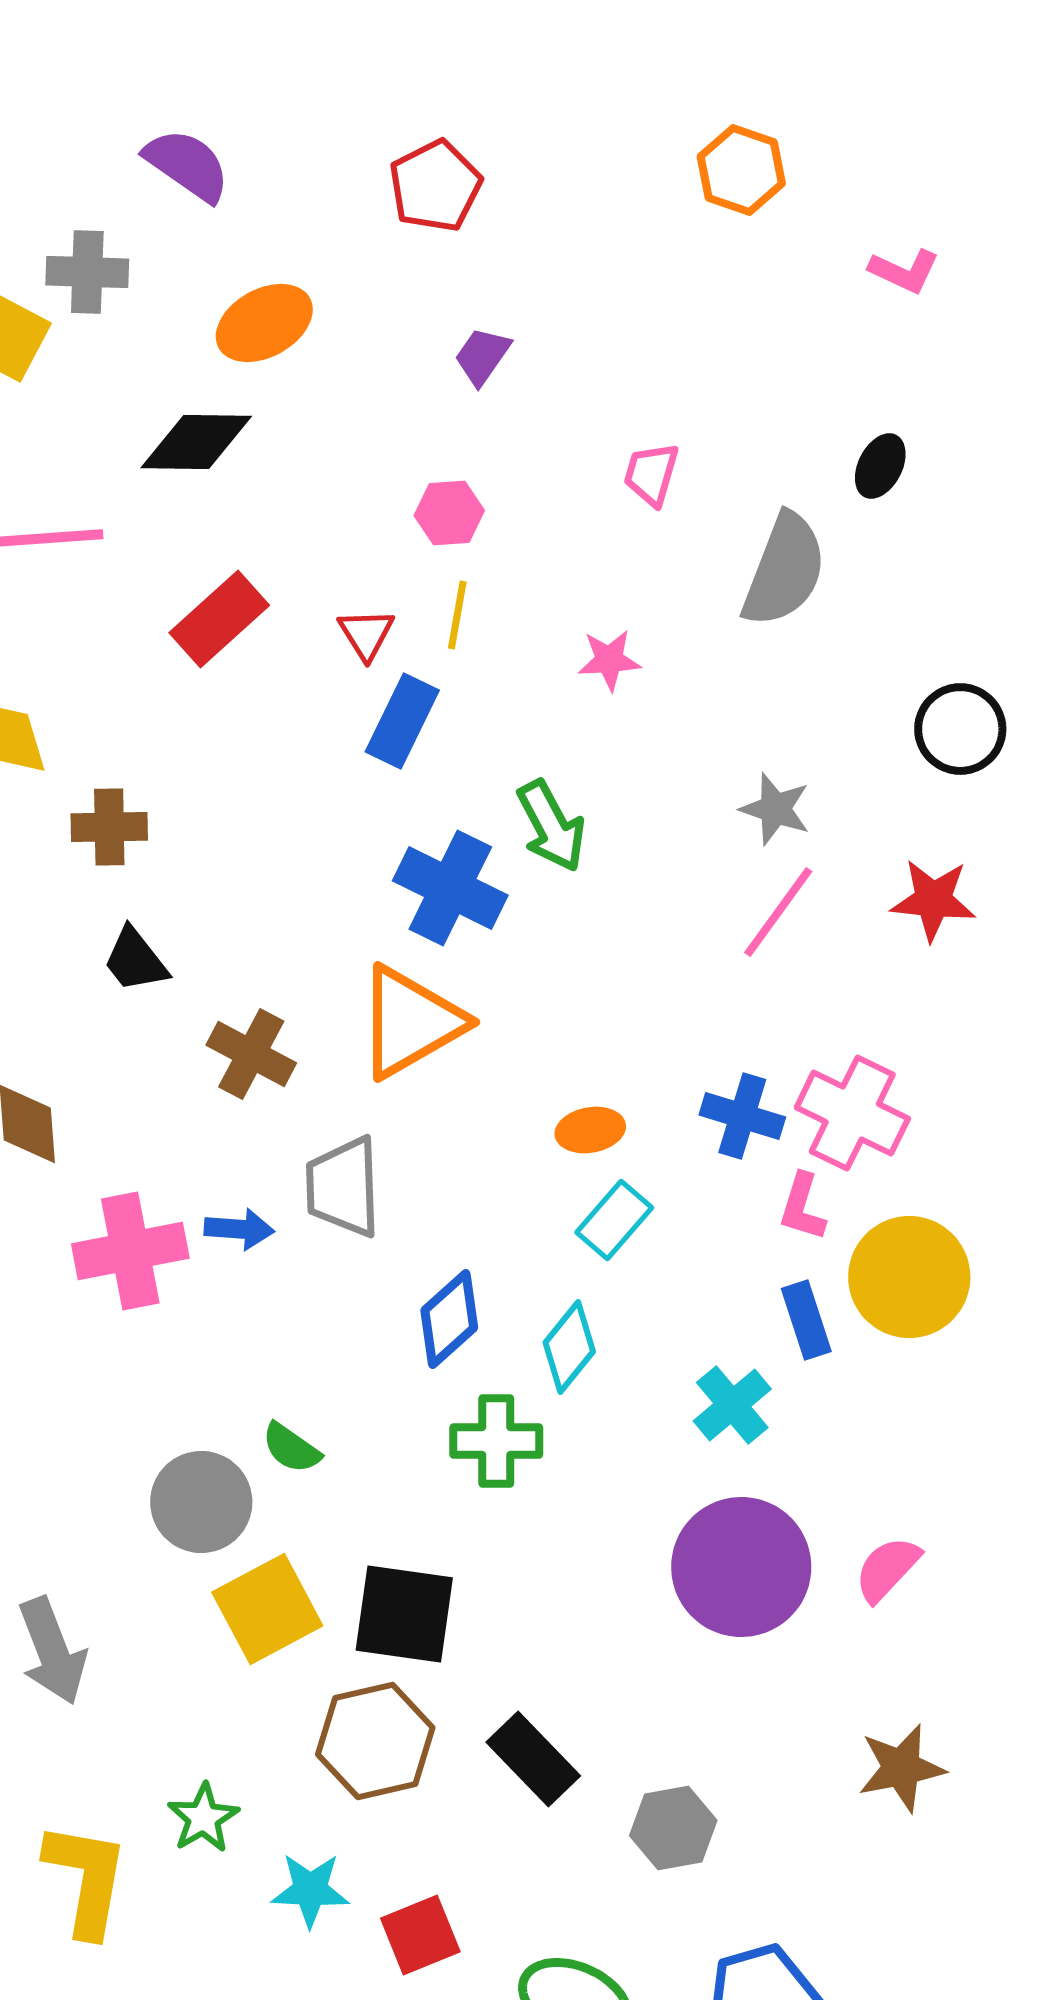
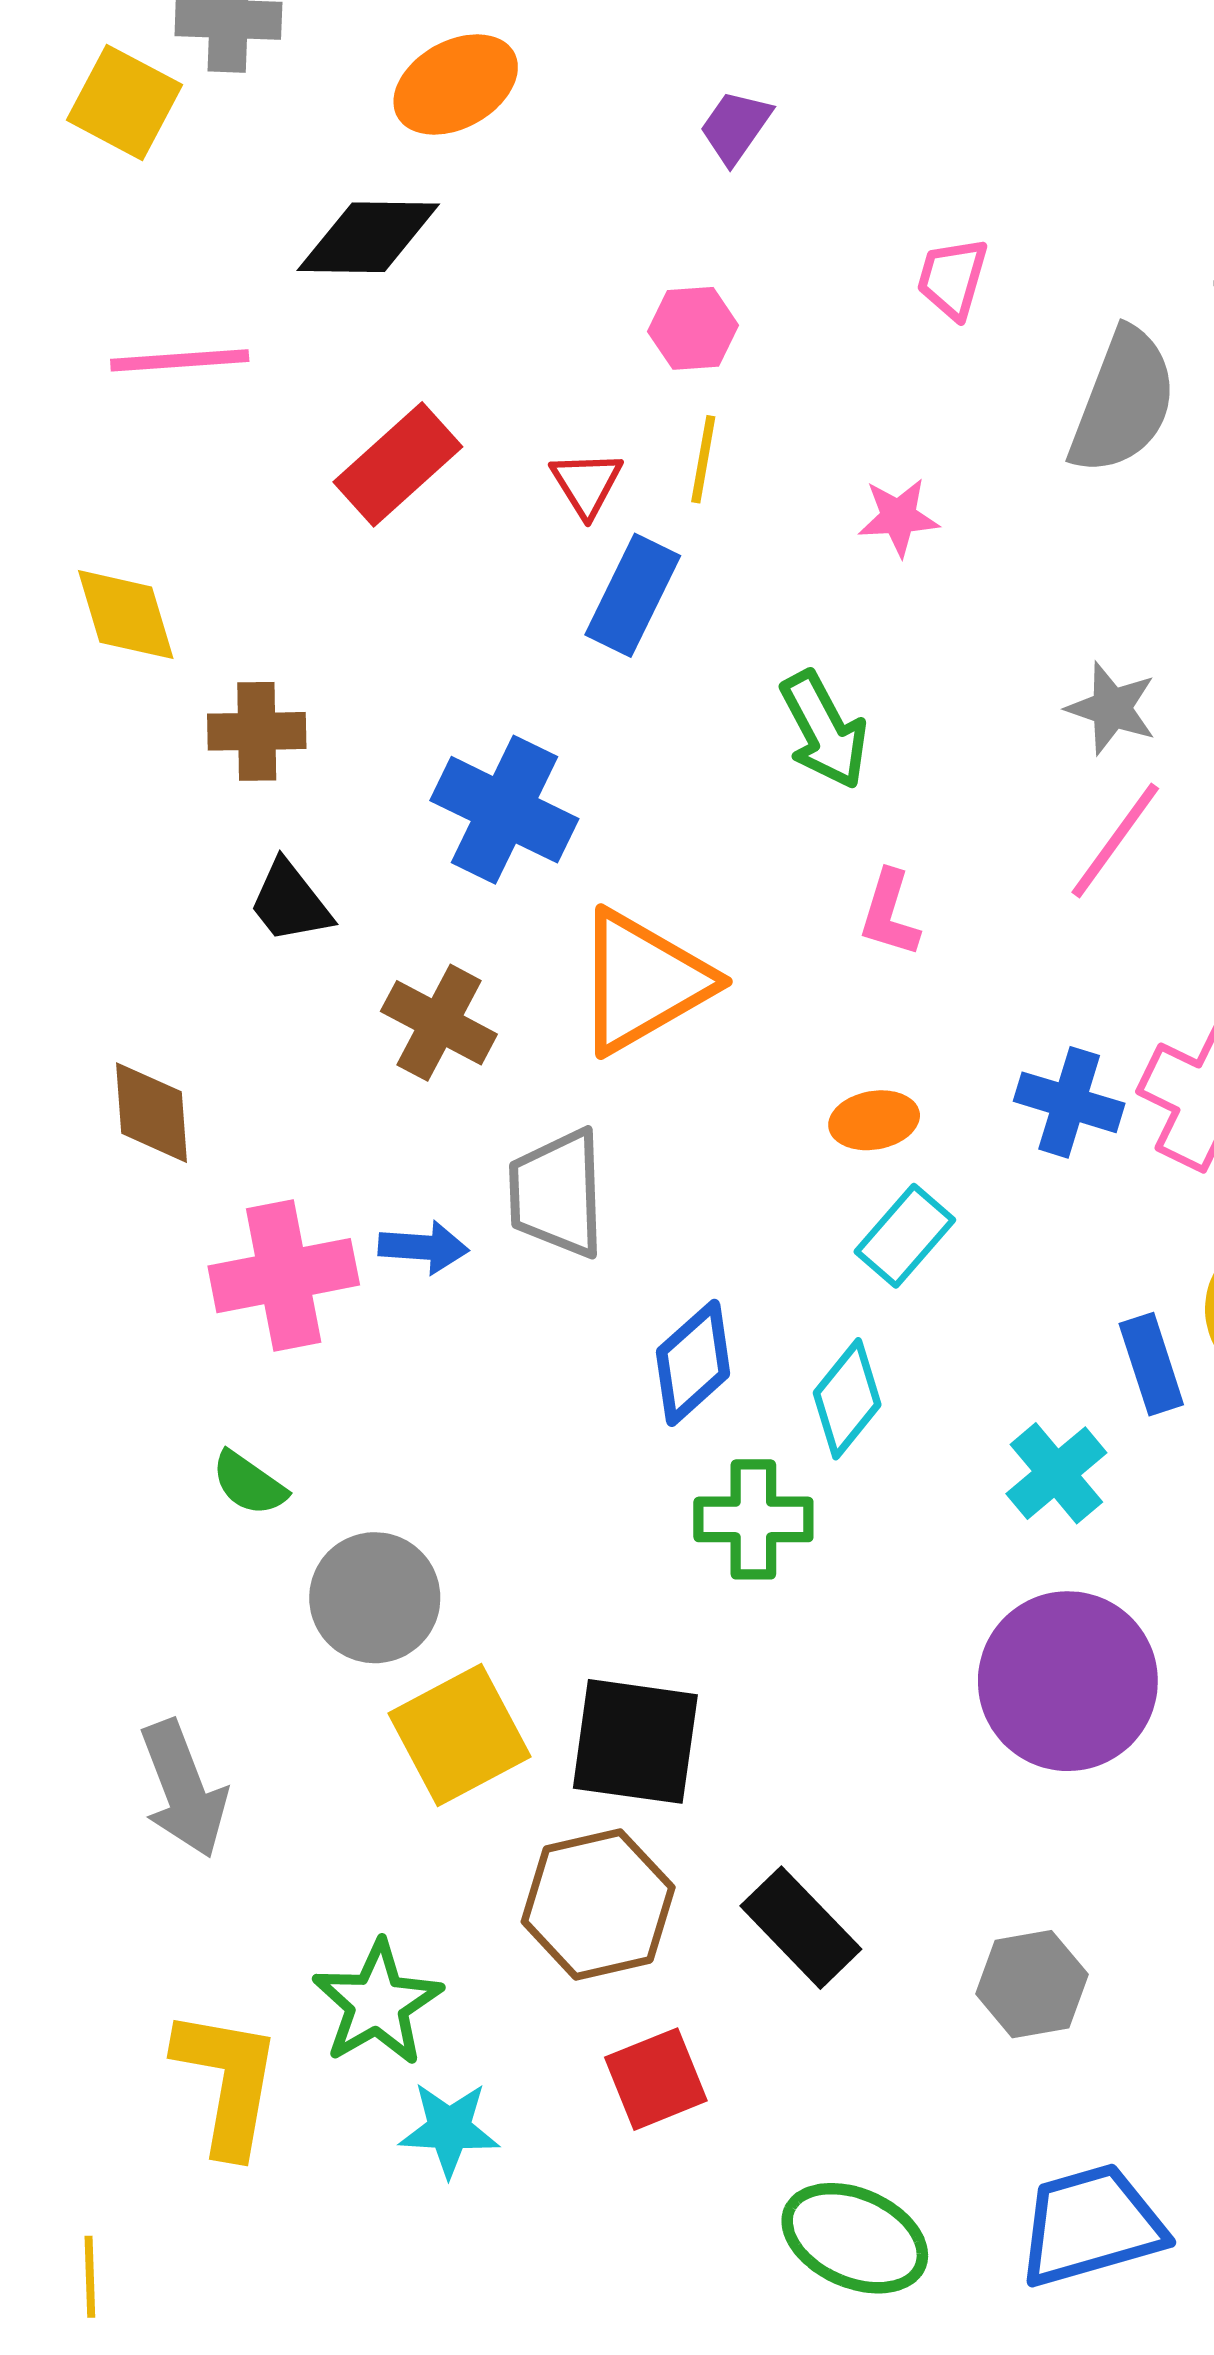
blue cross: (450, 888) -> (504, 810), moved
pink L-shape: (802, 1207) -> (889, 914), moved
green semicircle: (291, 1448) -> (249, 1483), moved
green star: (203, 1818) -> (377, 2003), size x1.4
gray hexagon: (673, 1828) -> (1032, 1984), moved
cyan star: (310, 1890) -> (449, 2129), moved
red square: (420, 1935) -> (656, 2079), moved

